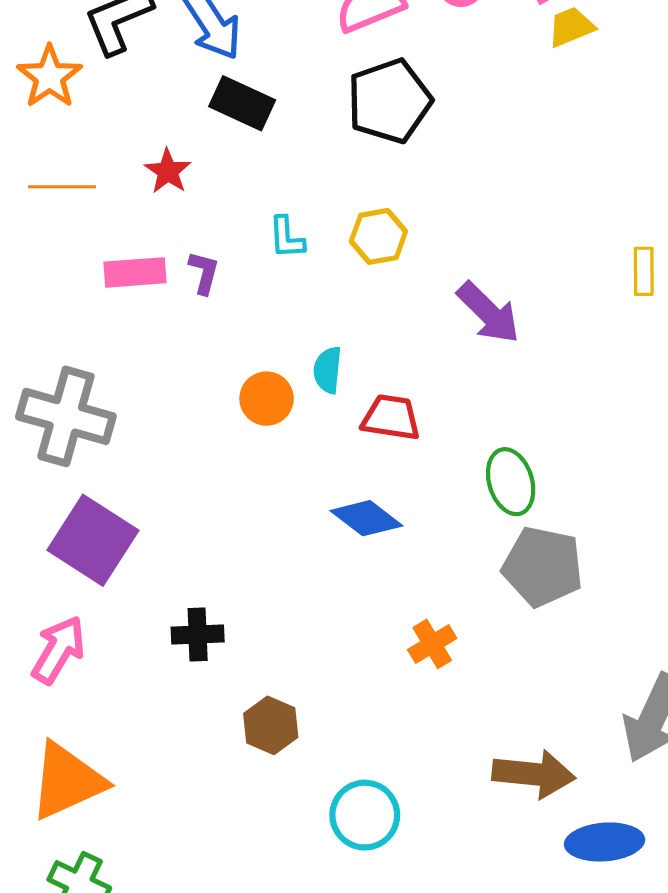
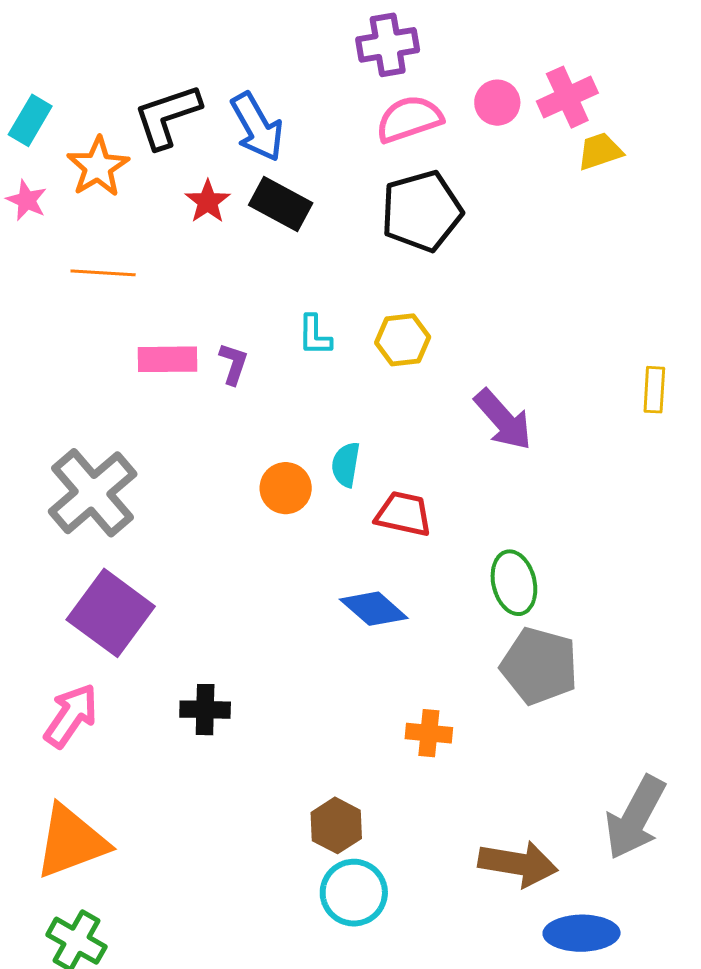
red star: (168, 171) -> (208, 202), moved
gray cross: (66, 416) -> (93, 493), turned 30
orange cross: (432, 644) -> (429, 733), turned 33
brown hexagon: (271, 725) -> (336, 825), moved

